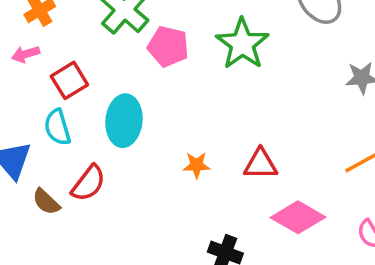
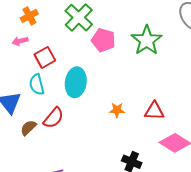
brown semicircle: (46, 202) -> (28, 128), turned 90

